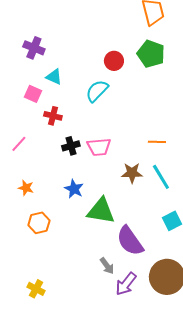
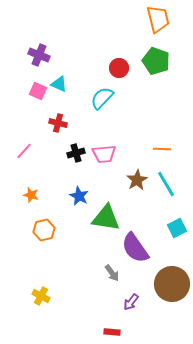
pink square: (33, 94) -> (38, 91), moved
brown star: (132, 173) -> (137, 180), turned -30
purple arrow: (126, 284) -> (131, 302), moved, size x0.7

